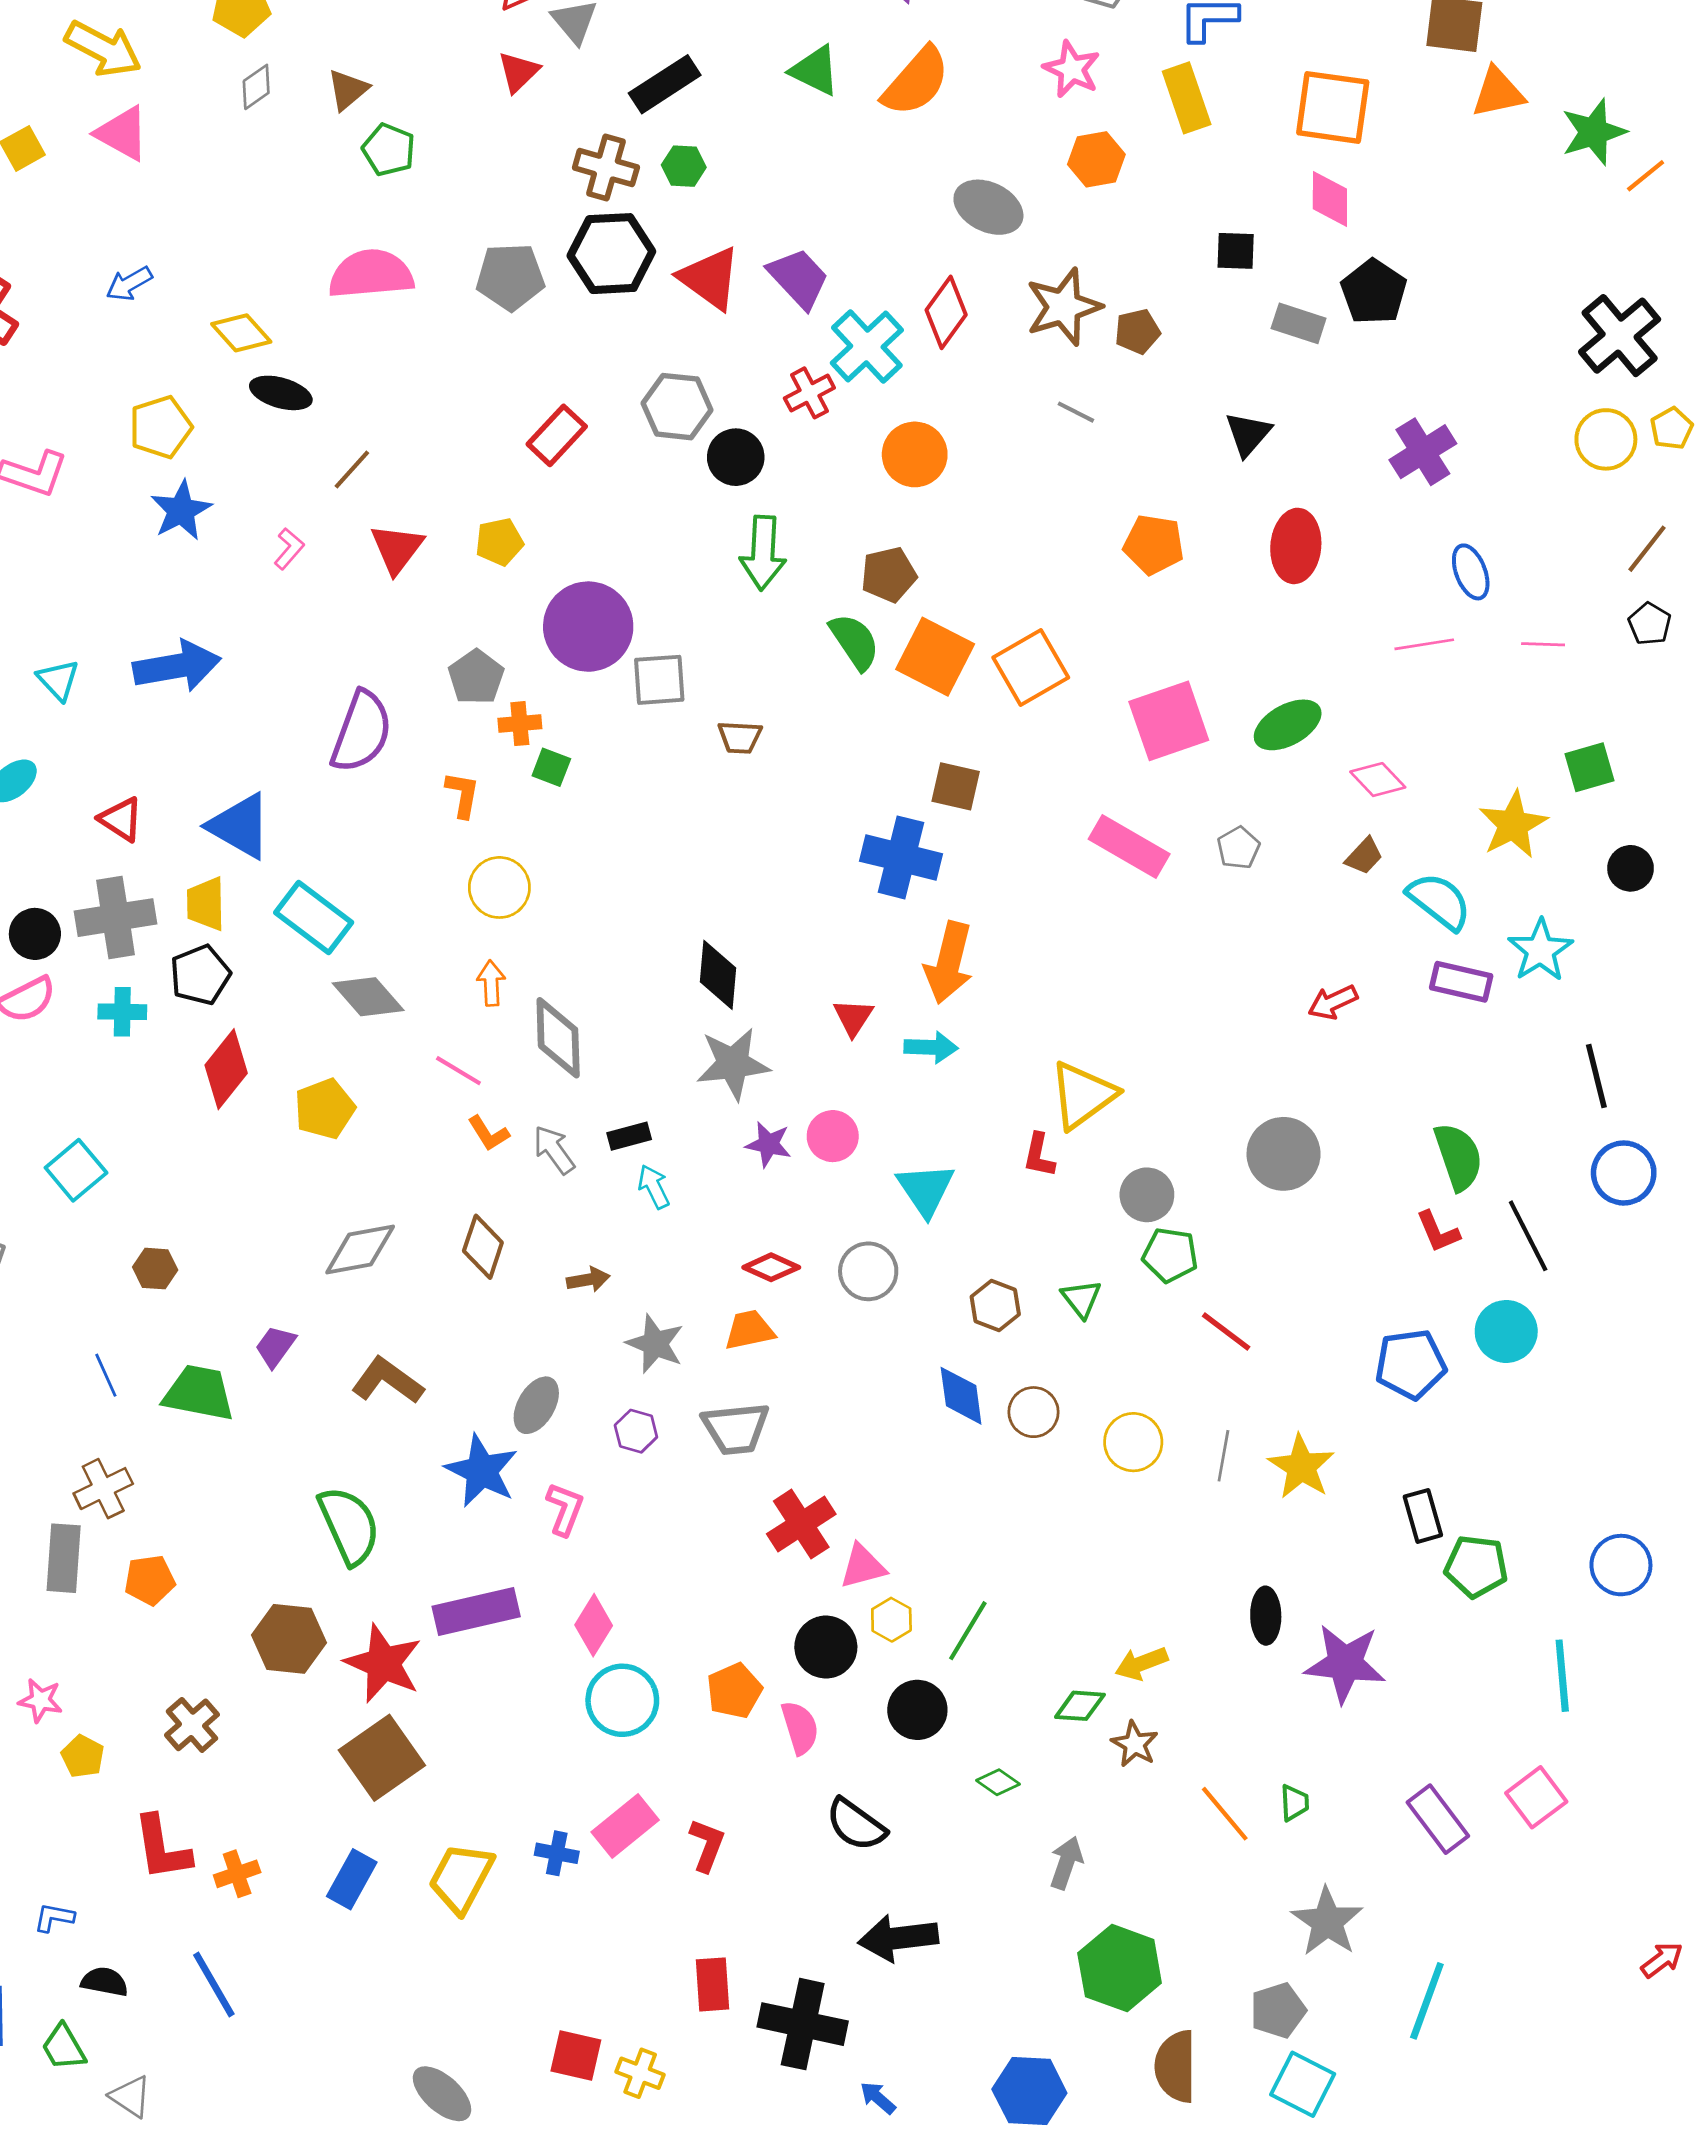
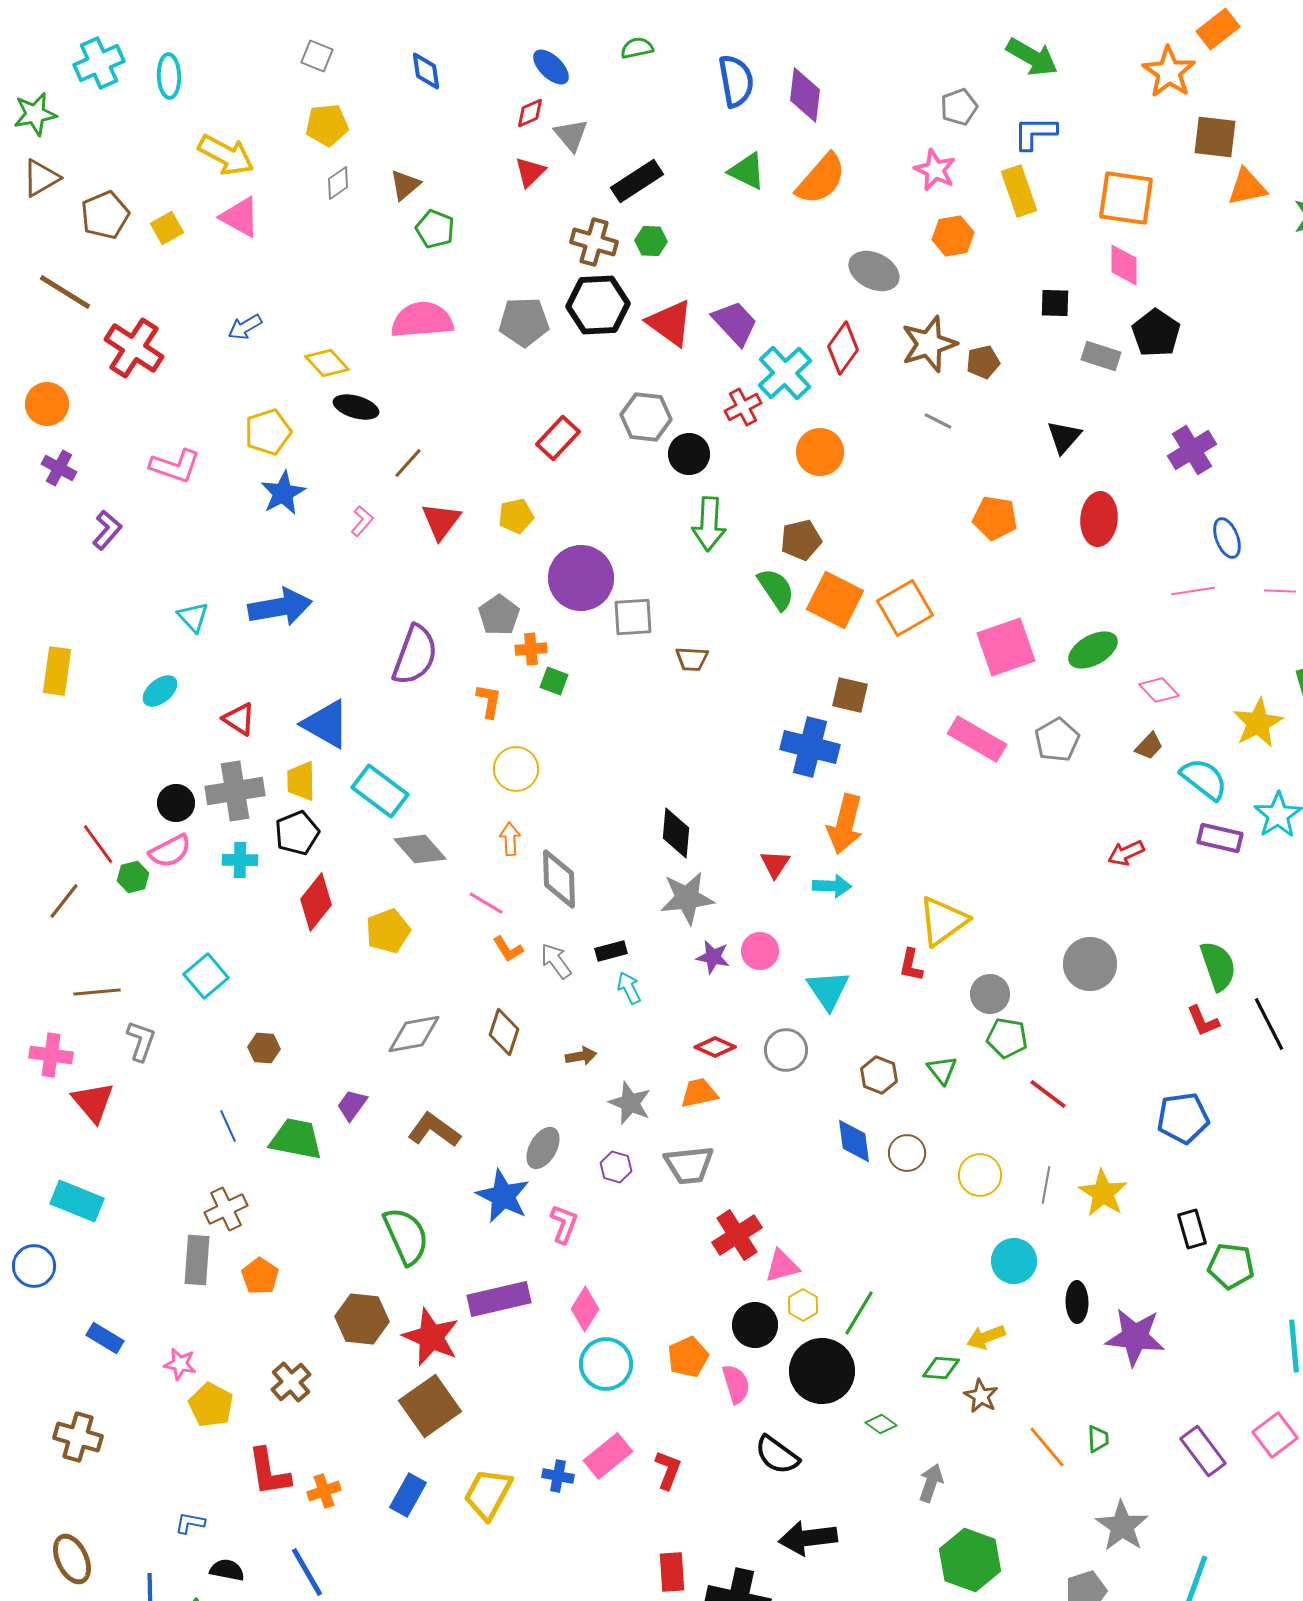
gray pentagon: (1238, 848) -> (1057, 740), size x1.4
cyan circle: (1506, 1331) -> (1014, 1261), moved
orange pentagon: (150, 1580) -> (260, 1276), turned -30
black circle: (917, 1710) -> (822, 1371), size x1.5
yellow pentagon: (83, 1756) -> (211, 1405), size x1.4

